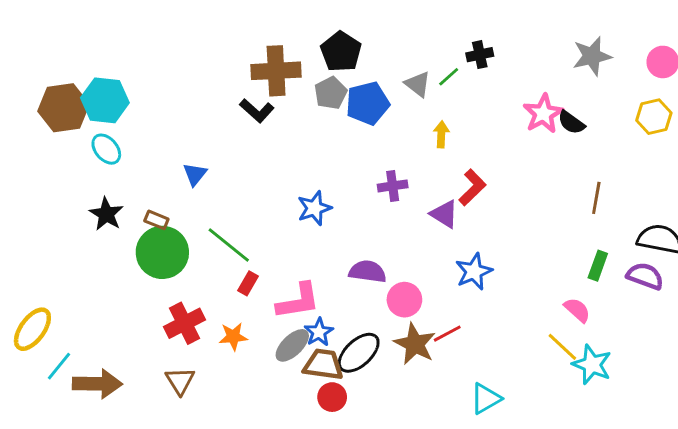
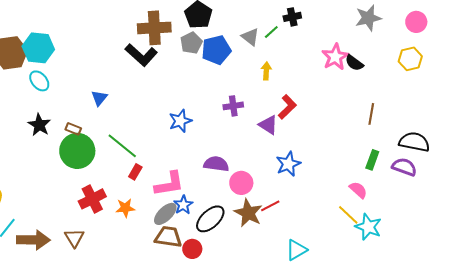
black L-shape: (257, 111) -> (141, 55), size x1.4
brown trapezoid: (323, 365) -> (168, 237), moved
brown triangle: (180, 381) -> (74, 238), moved

